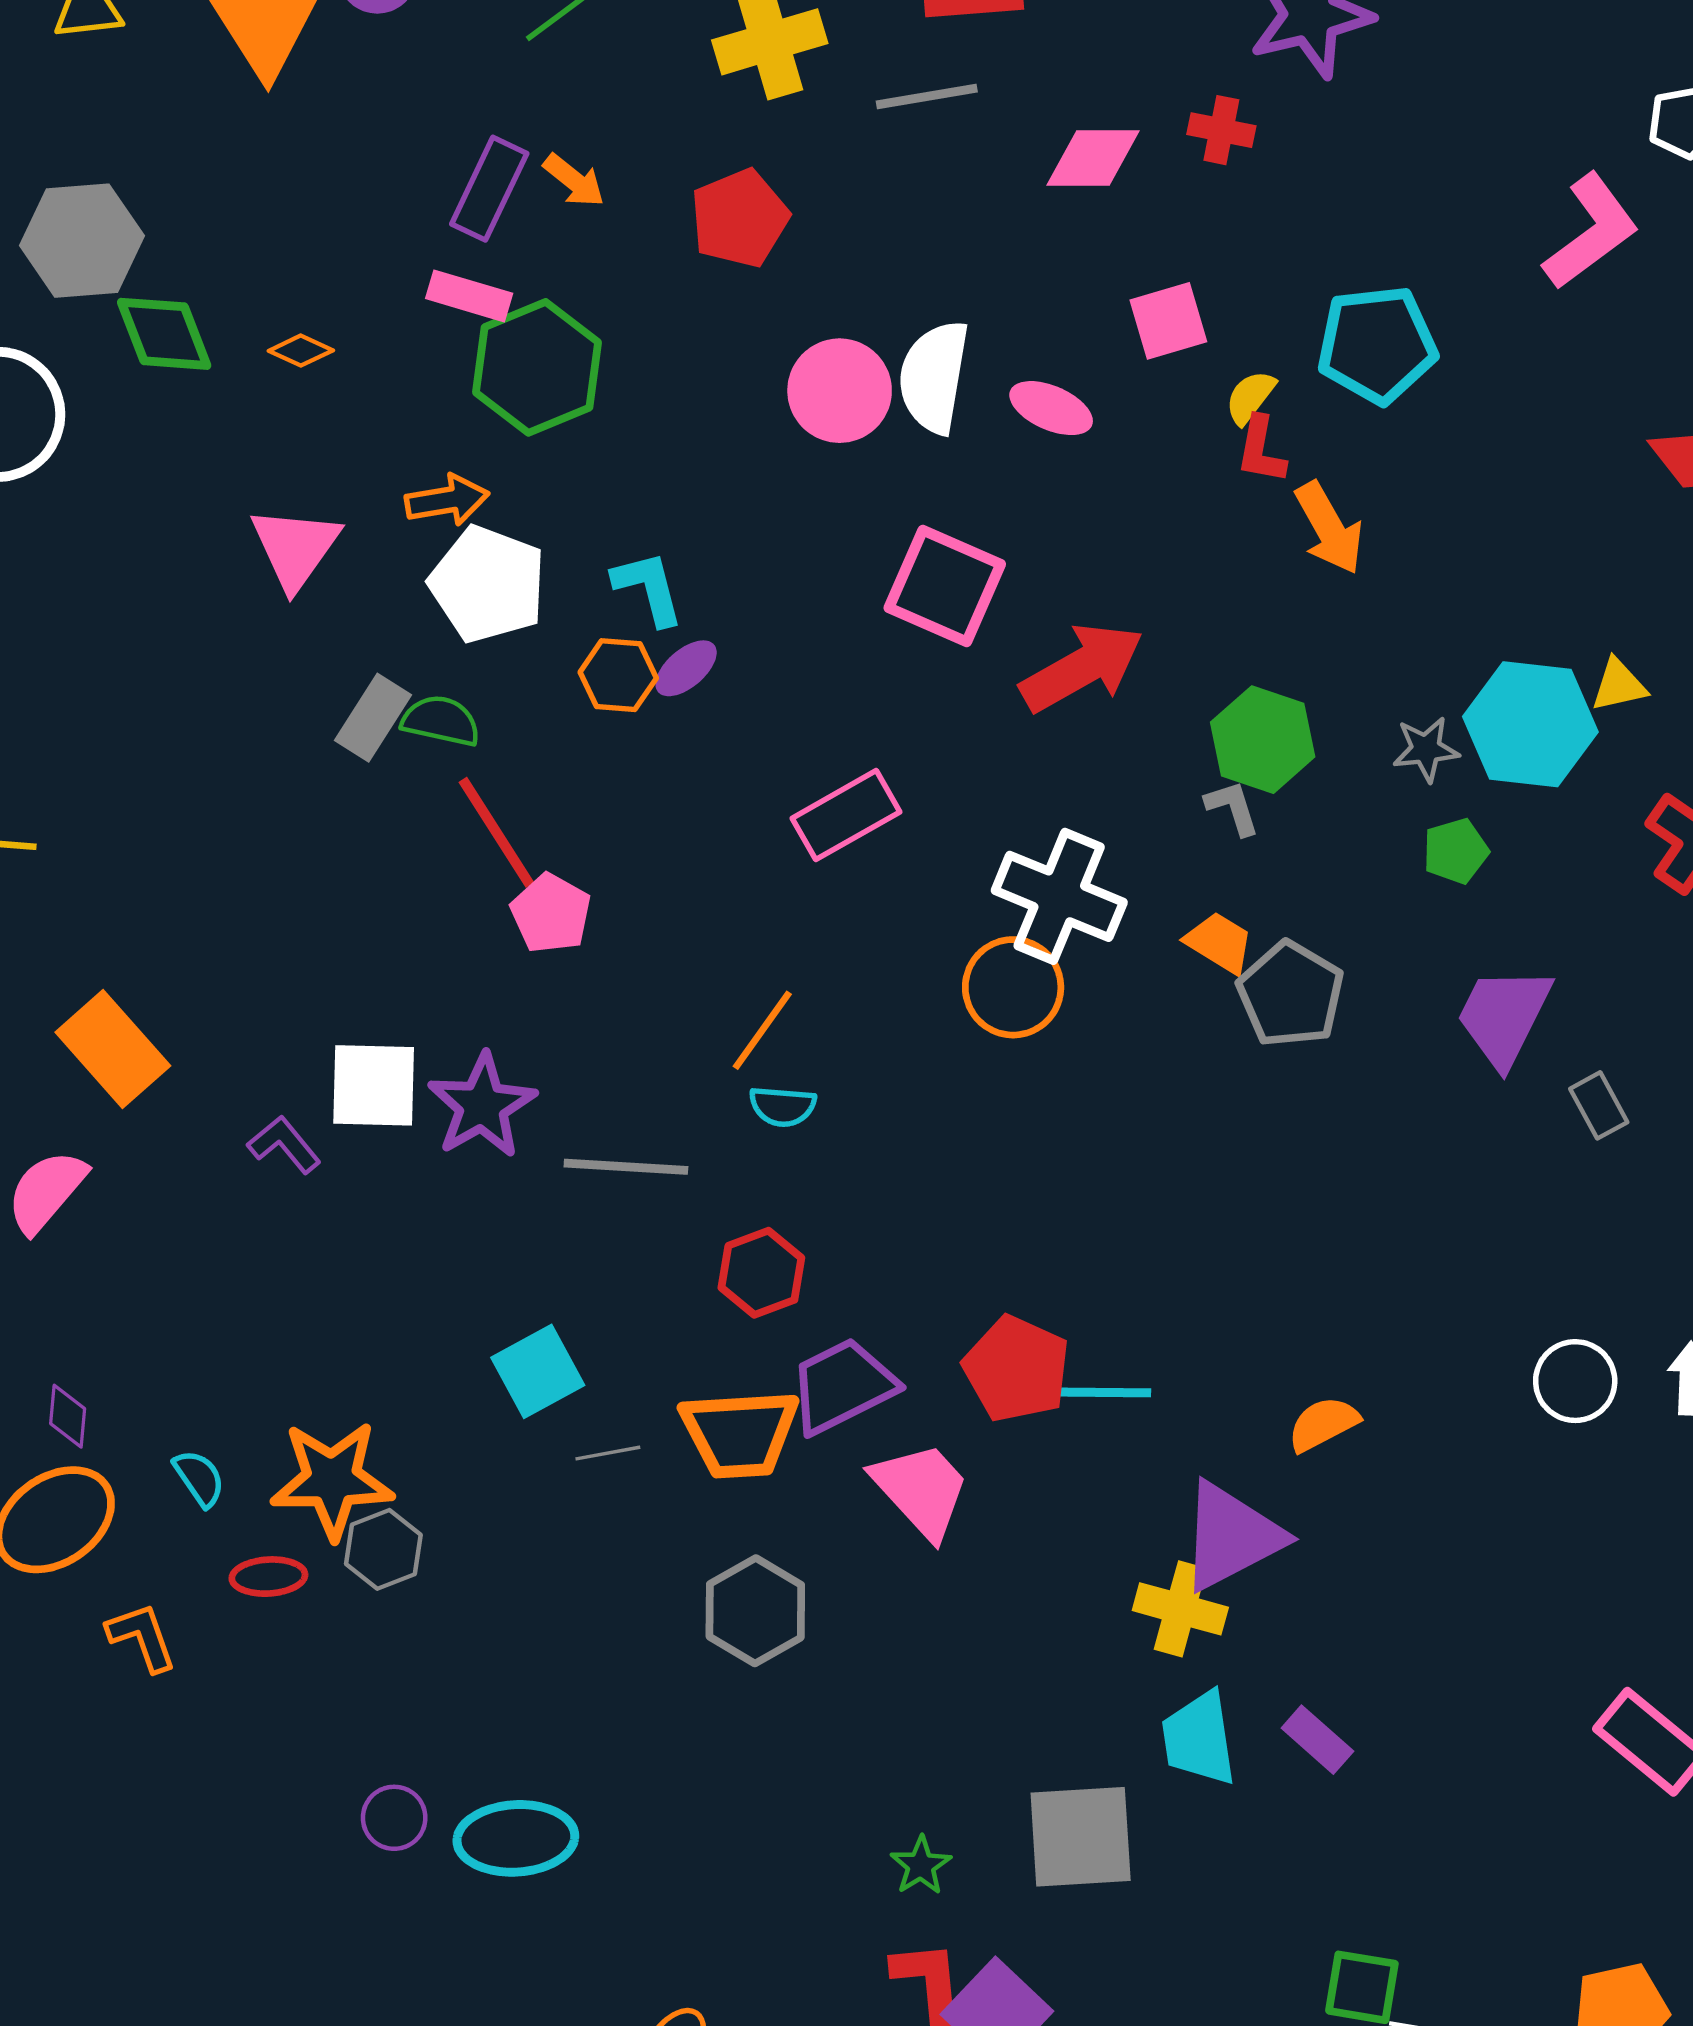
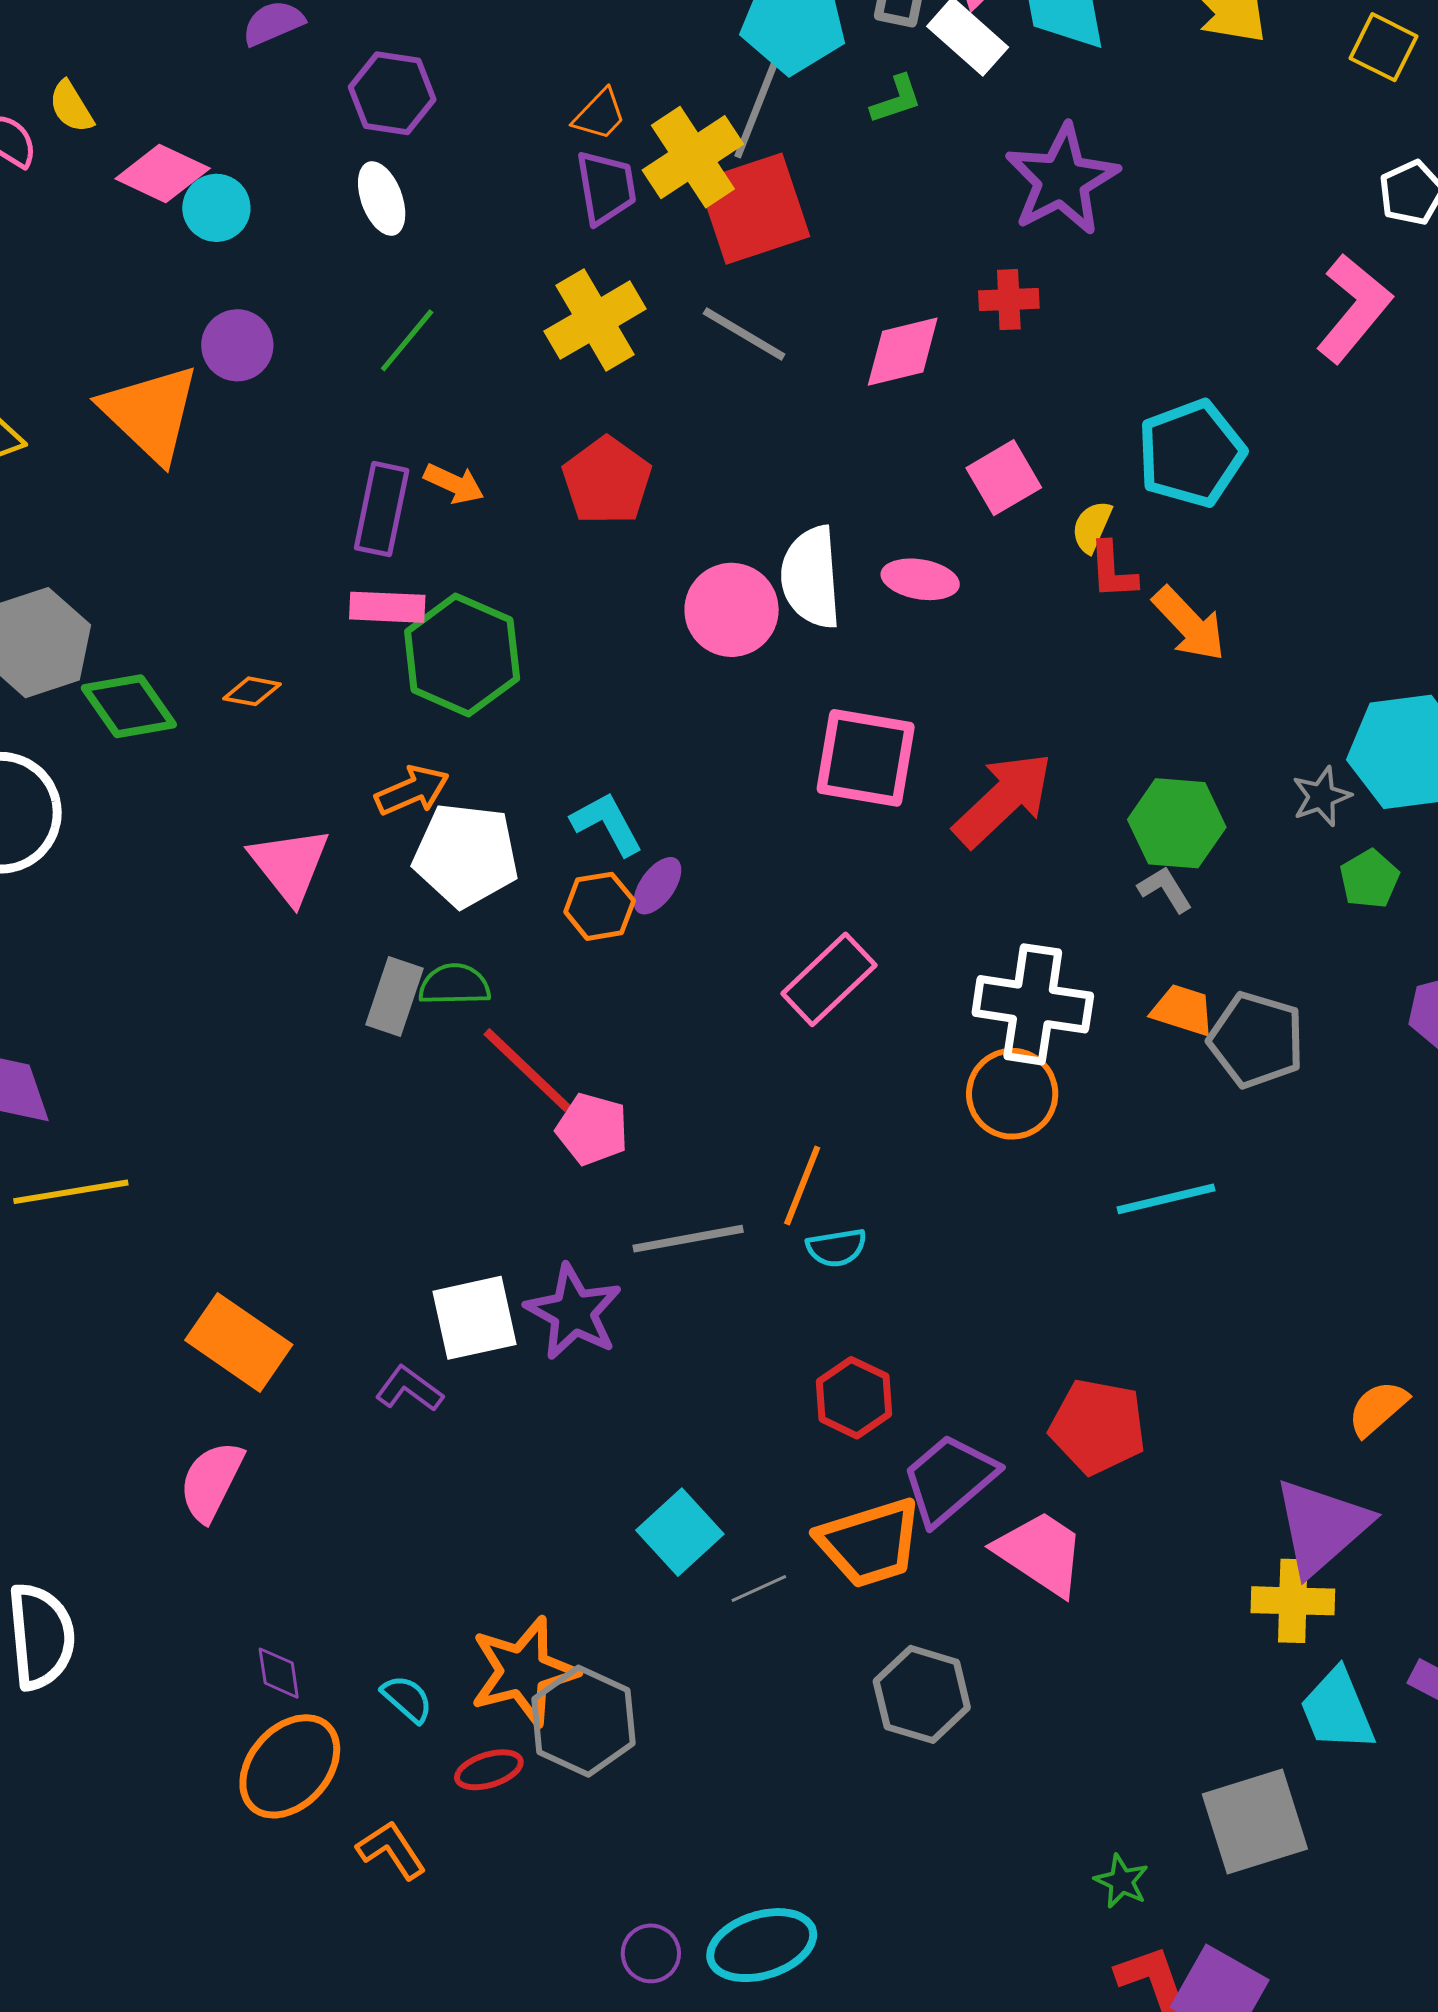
gray line: (927, 97) -> (744, 334), turned 54
gray line: (626, 1167) -> (688, 1239), moved
cyan line: (1095, 1392) -> (1166, 1199), moved
gray hexagon: (383, 1549) -> (583, 1721), size x1.5

